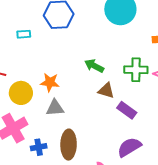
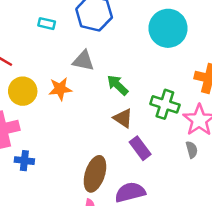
orange star: (50, 82) -> (60, 89), turned -30
gray triangle: (55, 108) -> (83, 61), moved
brown ellipse: (69, 145) -> (95, 174), moved

